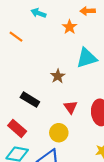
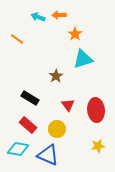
orange arrow: (88, 11) -> (59, 15), moved
orange star: (69, 27) -> (75, 34), moved
red rectangle: (17, 128) -> (28, 125), moved

